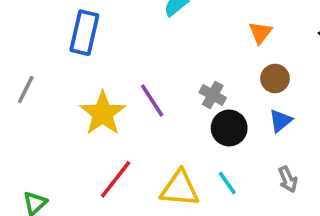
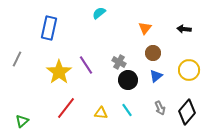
yellow triangle: (180, 188) -> (101, 113), size x0.6

